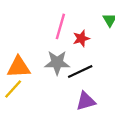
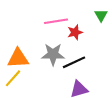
pink line: (60, 26) -> (56, 21), turned 65

